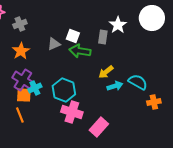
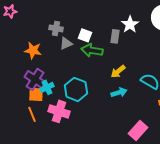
gray cross: (20, 24) -> (56, 28), moved, turned 32
orange star: (21, 51) -> (33, 50), turned -30
cyan arrow: (115, 86) -> (119, 92), moved
pink cross: (72, 112) -> (59, 111), moved
pink rectangle: (99, 127) -> (138, 130), moved

